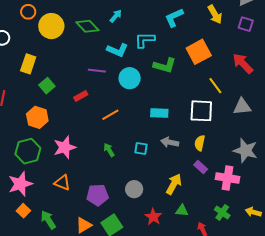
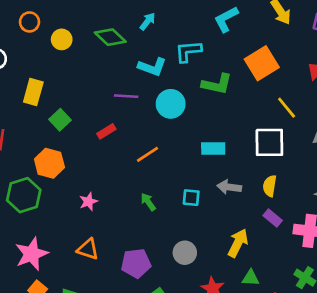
yellow circle: (51, 26) -> (62, 39), size x0.6
pink star: (65, 147) -> (88, 202), size x0.6
green hexagon: (28, 151) -> (24, 195), moved

